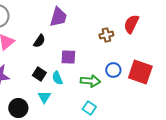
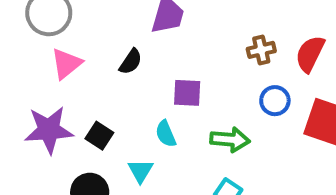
red semicircle: (131, 24) -> (310, 54), moved
blue circle: (113, 70) -> (275, 101), moved
black square: (39, 74) -> (99, 136), moved

